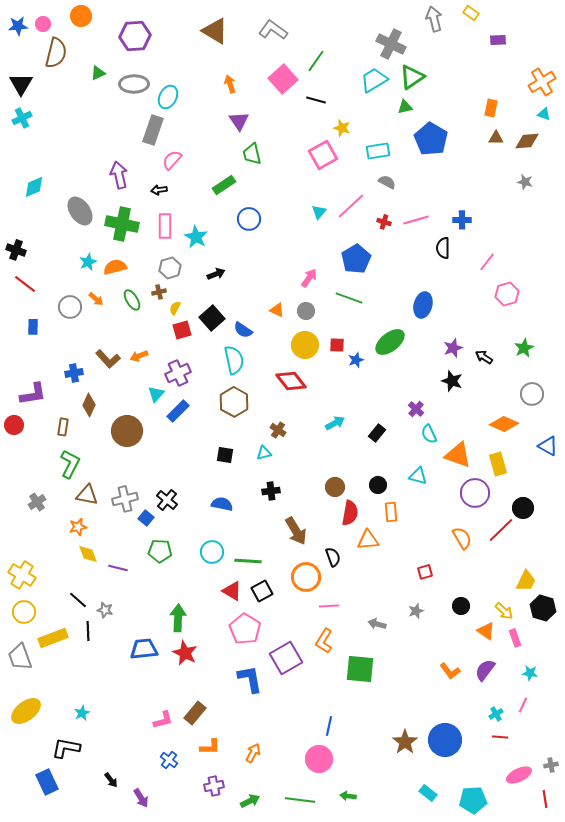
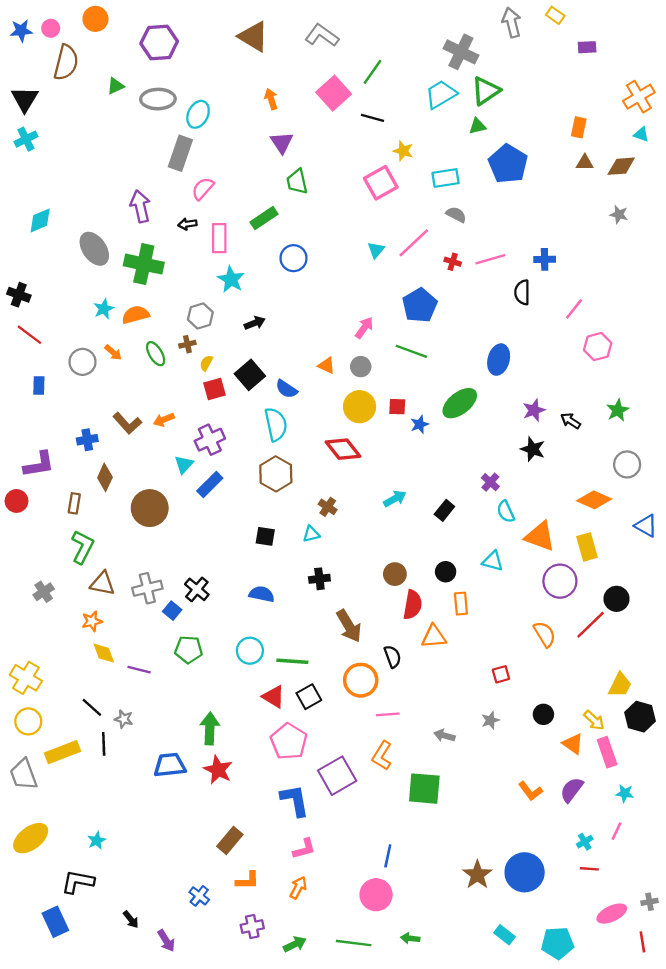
pink rectangle: (165, 226) -> (219, 238), moved
pink rectangle: (515, 638) -> (607, 752), size x1.4
pink L-shape: (163, 720) -> (304, 849), moved

